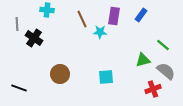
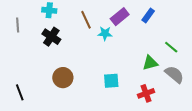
purple rectangle: (114, 16) -> (120, 17), turned 42
black cross: (34, 38) -> (51, 37), moved
black line: (19, 88) -> (20, 92), turned 49
red cross: (153, 89) -> (146, 93), moved

